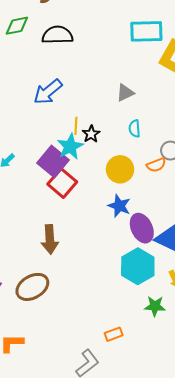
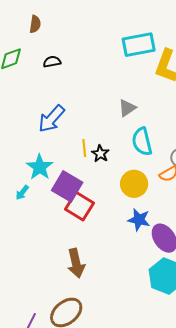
black semicircle: (57, 35) -> (52, 62), size x0.6
cyan semicircle: (135, 129) -> (142, 142), size x1.6
cyan star: (70, 147) -> (40, 167), moved

